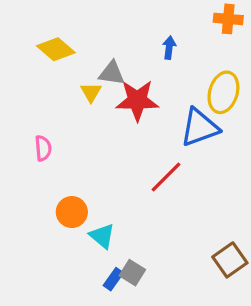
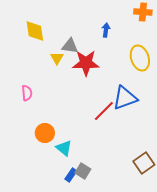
yellow diamond: (56, 49) -> (35, 31), turned 40
yellow ellipse: (223, 92) -> (140, 58), turned -35
blue triangle: (200, 127) -> (125, 98), moved

